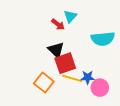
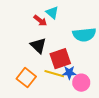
cyan triangle: (70, 16) -> (52, 13), turned -32
red square: (65, 63) -> (60, 59), moved

